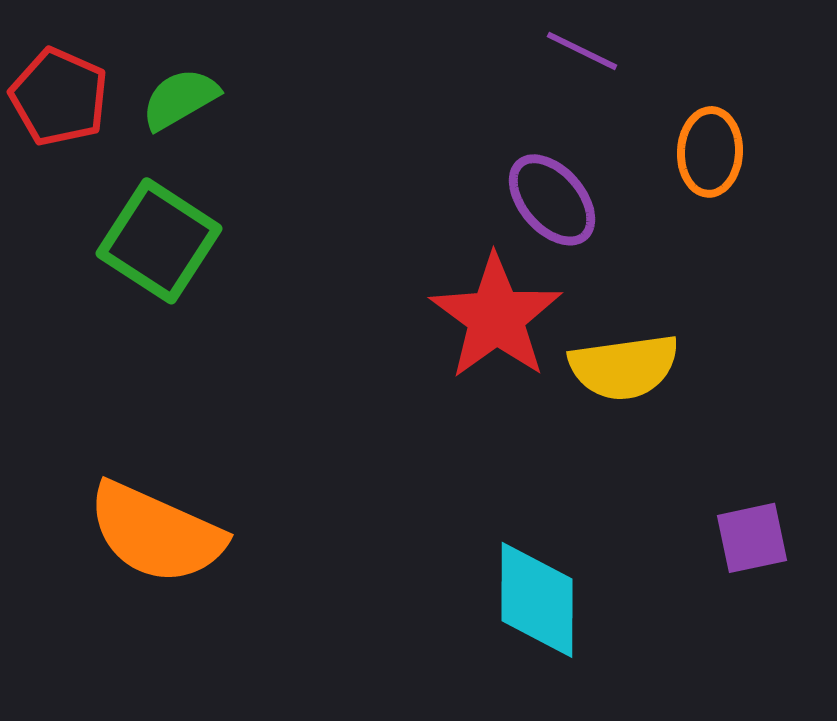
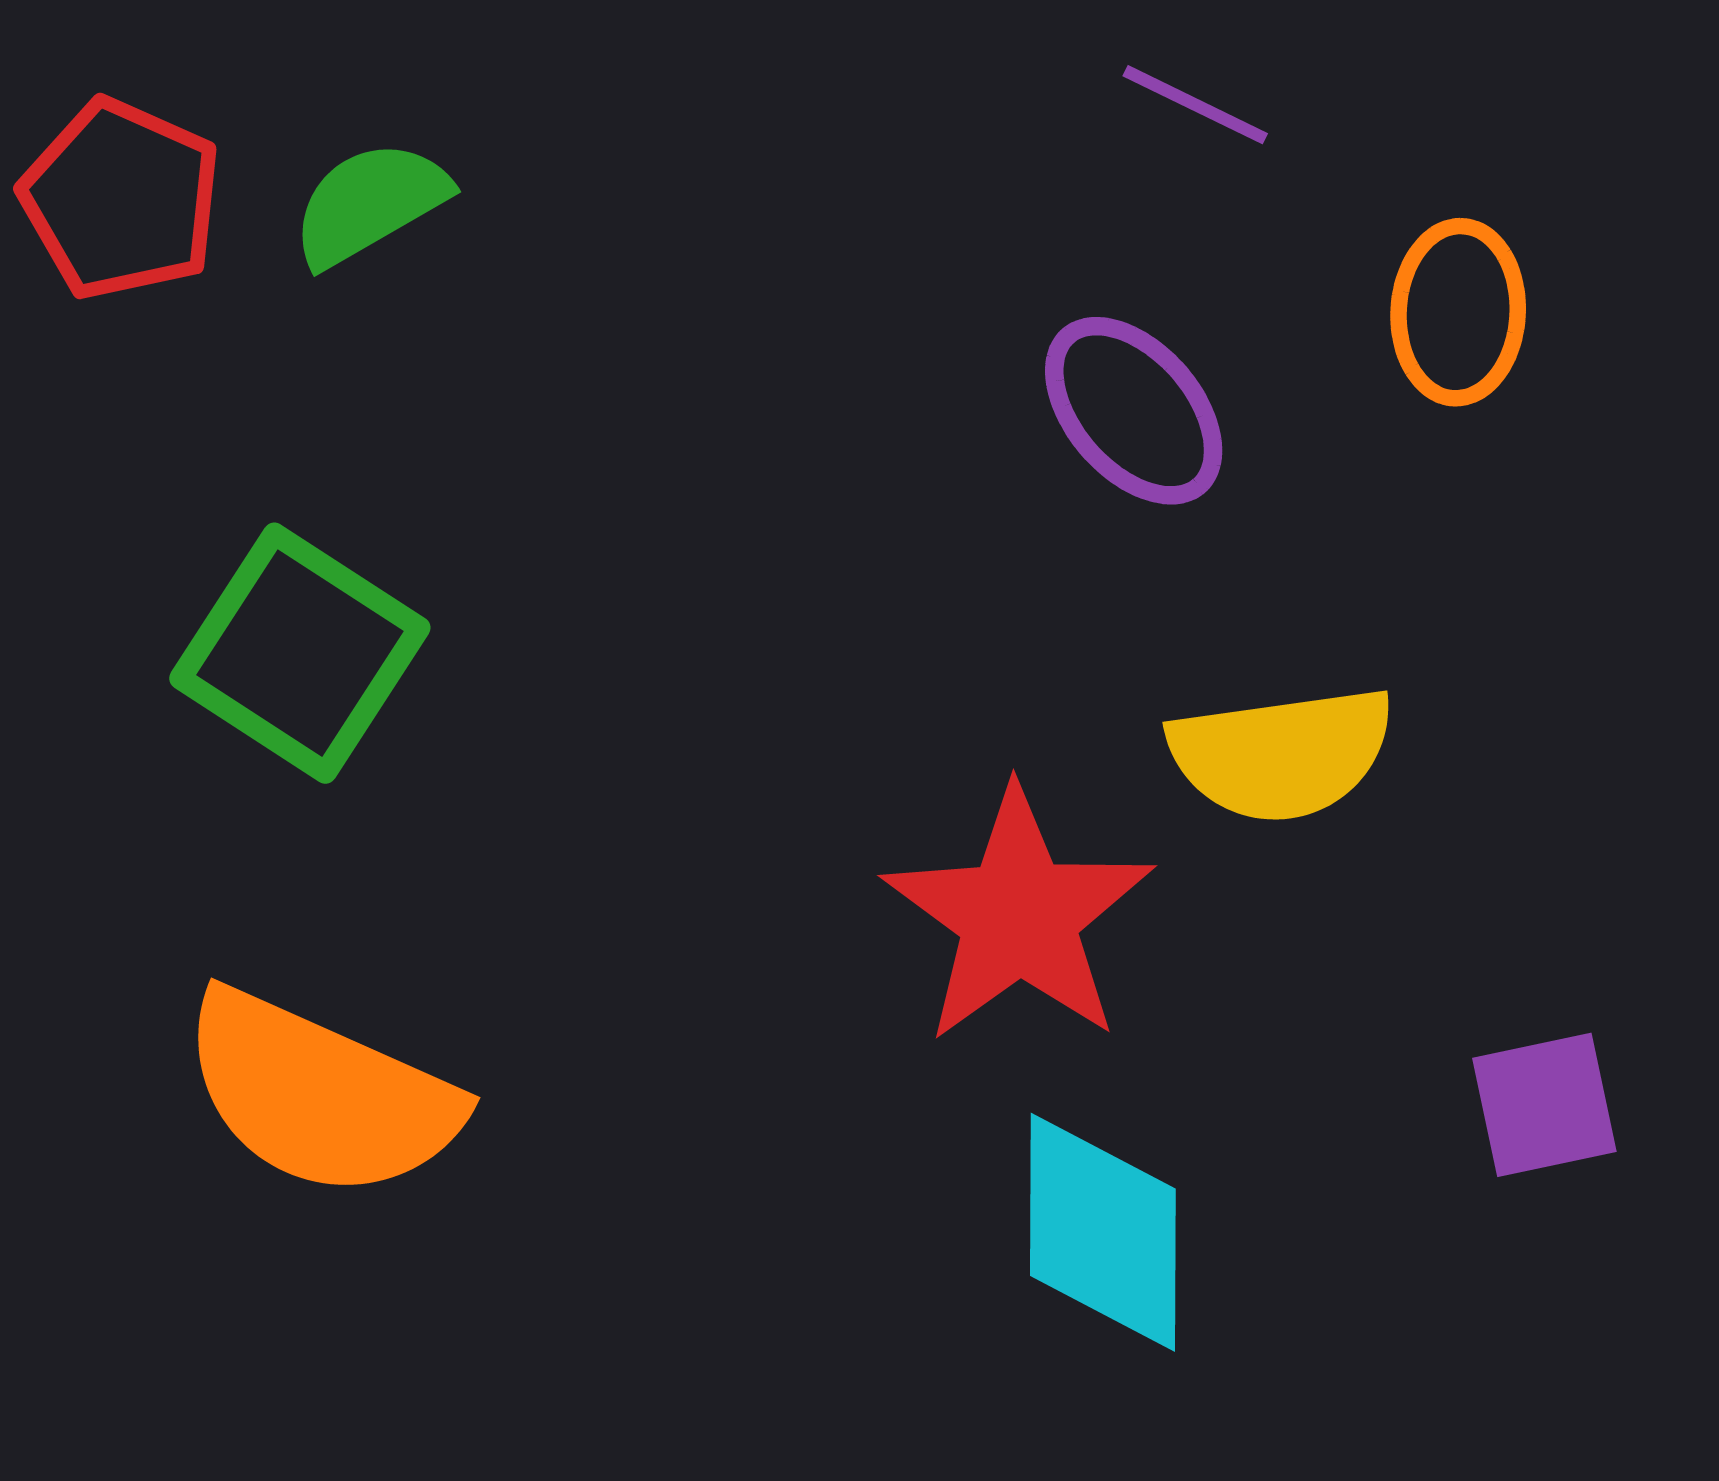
green square: (159, 241) -> (300, 653), moved
red star: (496, 317) -> (1019, 916), moved

